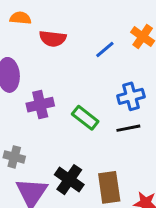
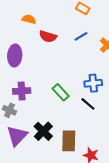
blue line: (105, 50) -> (81, 36), moved
purple cross: (40, 105) -> (22, 91), moved
black line: (128, 128) -> (88, 104), turned 42

